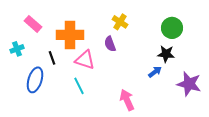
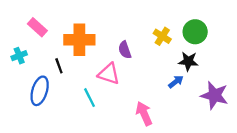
yellow cross: (120, 22) -> (162, 36), moved
pink triangle: (85, 60) -> (109, 74), moved

